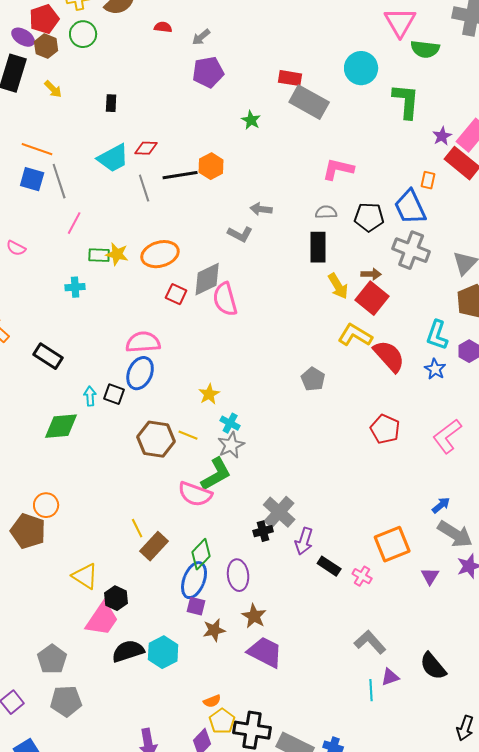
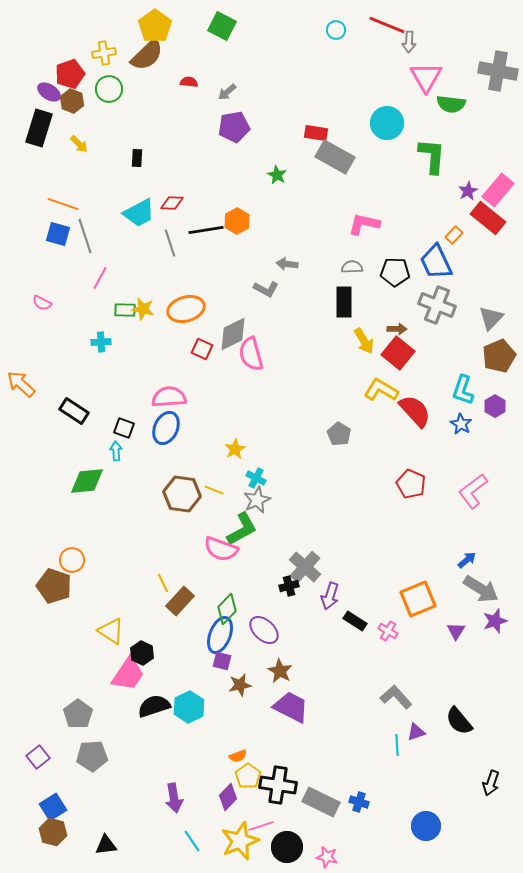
orange rectangle: (428, 180) -> (454, 235), turned 30
black square: (114, 394) -> (124, 428), moved
purple ellipse: (238, 575) -> (264, 630), turned -40

